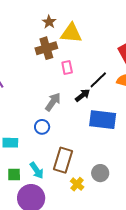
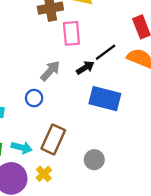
pink rectangle: (67, 68) -> (71, 33), size x1.5
cyan arrow: (37, 170) -> (22, 147), turned -48
yellow cross: (77, 184) -> (44, 174), moved

